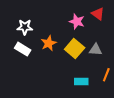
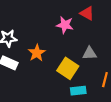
yellow square: (75, 48) -> (68, 68), moved

